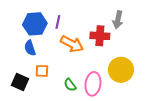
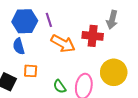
purple line: (58, 22) -> (49, 20), turned -32

